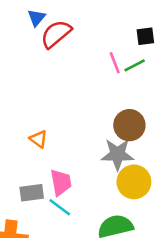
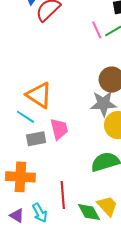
orange triangle: (38, 139) -> (39, 95), size x1.8
cyan line: (60, 207) -> (25, 117), moved

